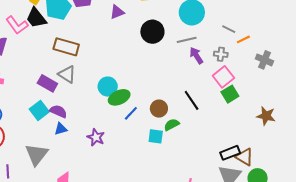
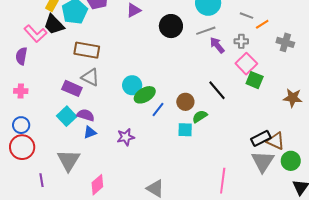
green square: (230, 94) -> (255, 80), turned -30
purple star: (96, 137) -> (126, 137), turned -30

